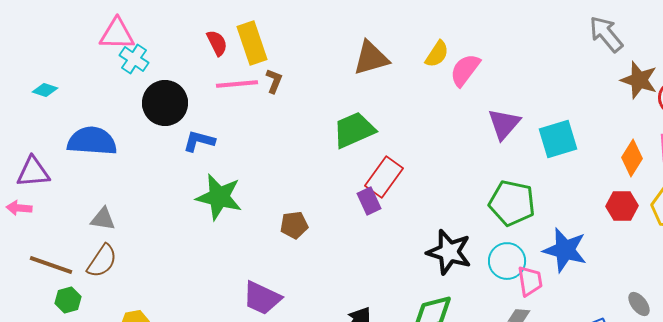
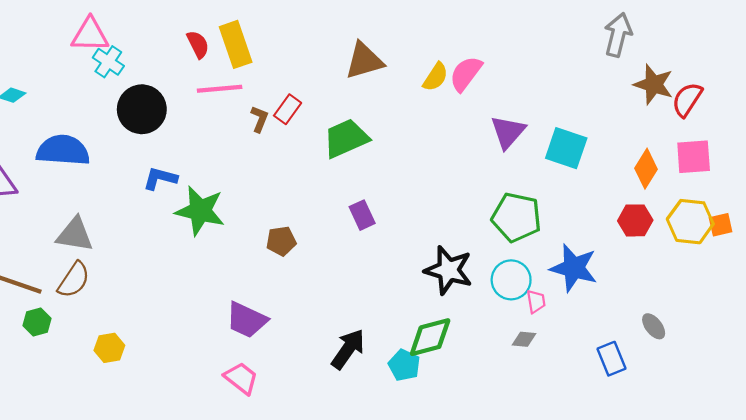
gray arrow: (606, 34) -> (618, 35), turned 54
yellow semicircle: (437, 54) -> (435, 77), moved
brown L-shape: (274, 81) -> (259, 119), moved
cyan square: (558, 139) -> (566, 148), turned 36
blue L-shape: (199, 141) -> (160, 178), moved
red rectangle: (384, 177) -> (288, 109), moved, size x0.7
gray triangle: (103, 219) -> (75, 235), size x1.4
pink trapezoid: (530, 281) -> (536, 301), size x0.7

